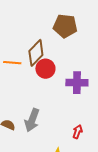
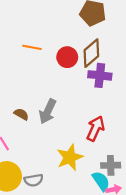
brown diamond: (36, 53) -> (91, 53), moved
red arrow: (77, 132) -> (95, 128), size x1.6

